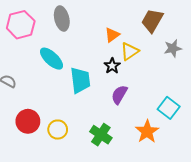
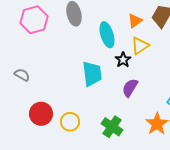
orange triangle: (112, 35) -> (135, 21), moved
cyan ellipse: (51, 59) -> (107, 35), moved, turned 30

